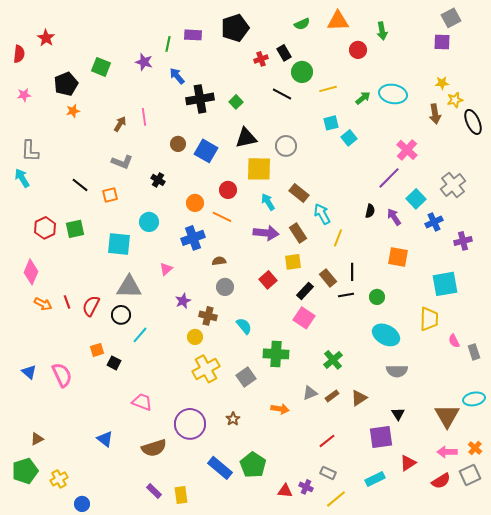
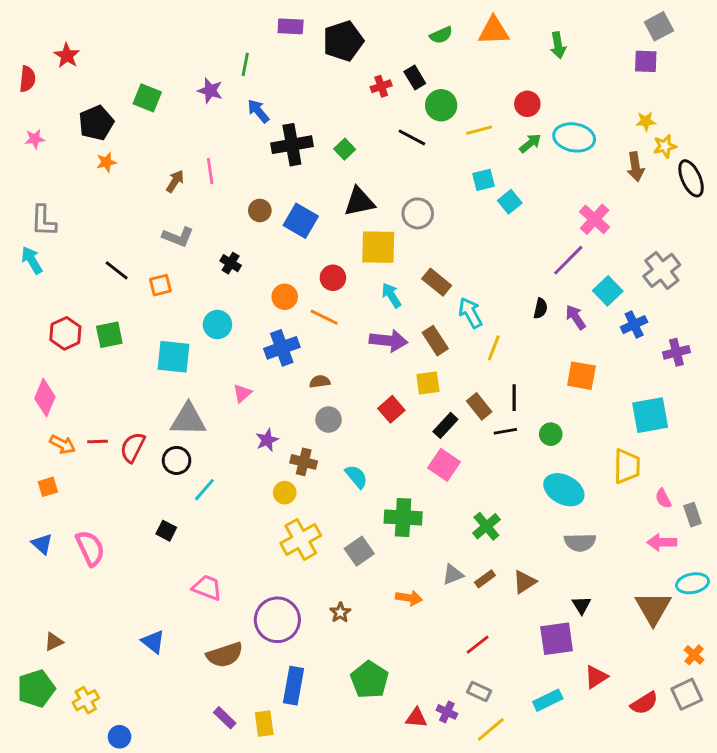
purple rectangle: (193, 35) -> (291, 26), moved
red circle: (358, 50) -> (527, 104), moved
red line: (67, 302) -> (98, 441), turned -72
orange square: (97, 350) -> (48, 487), moved
pink arrow: (447, 452) -> (662, 542), moved
blue rectangle: (220, 468) -> (293, 686), moved, turned 60

